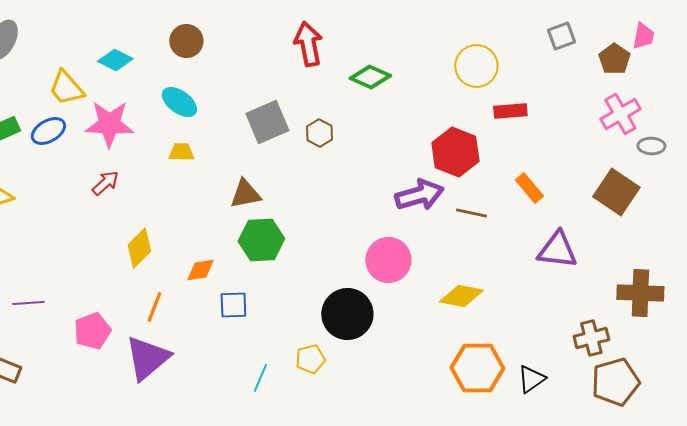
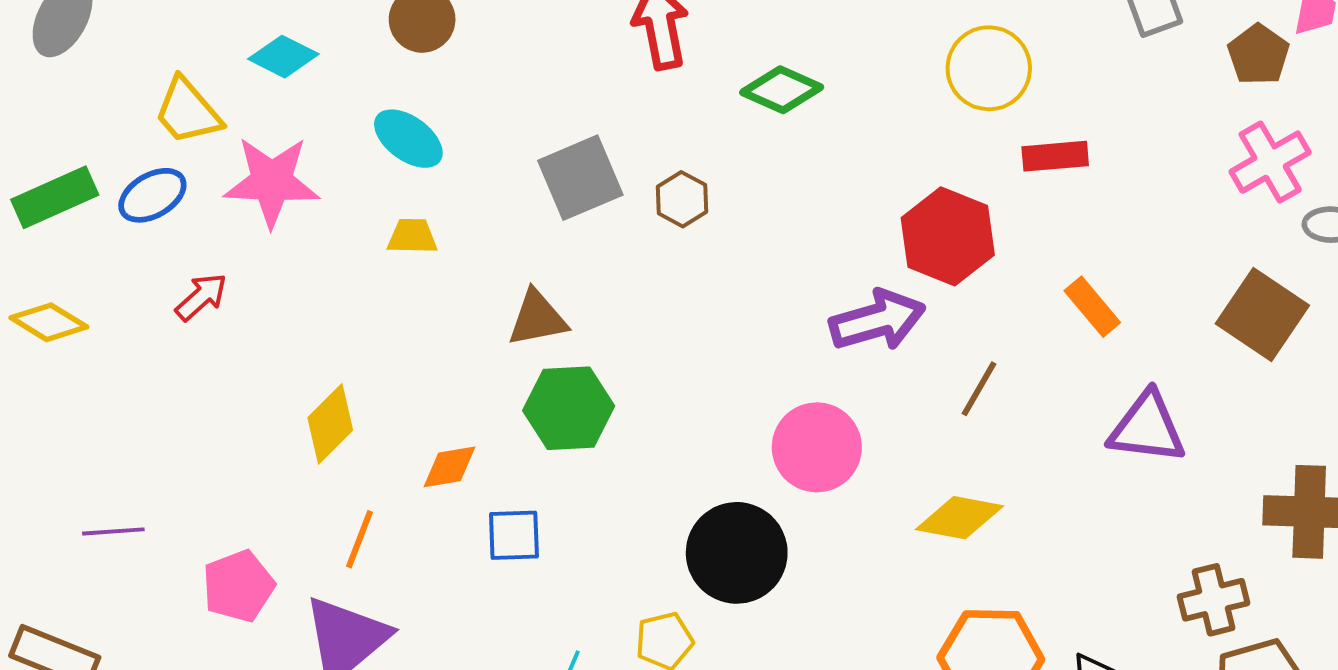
red arrow: (105, 183) -> (201, 297), moved
brown line: (471, 213) -> (979, 389), moved, turned -72

